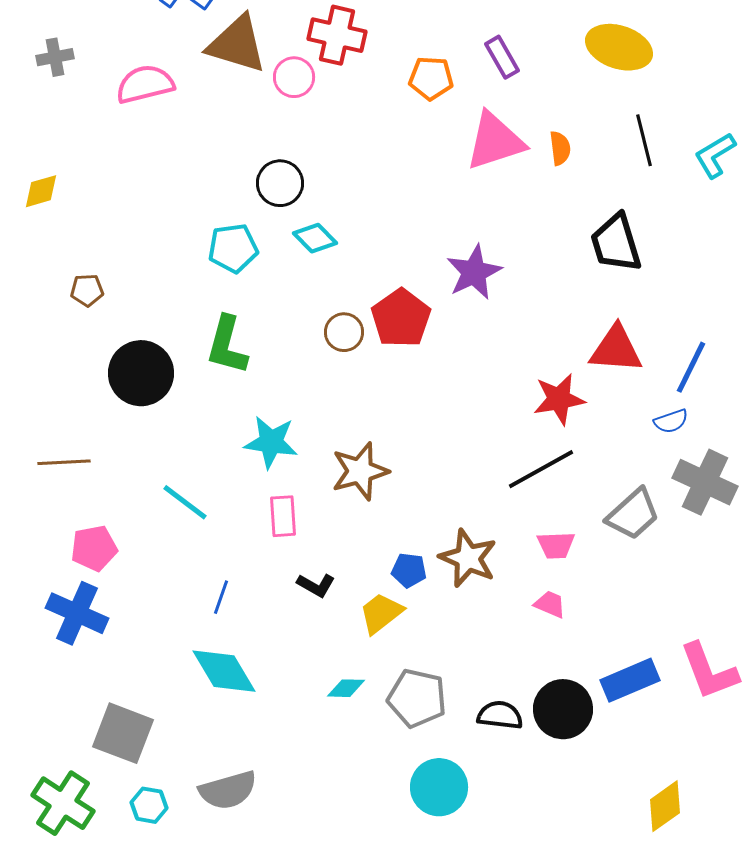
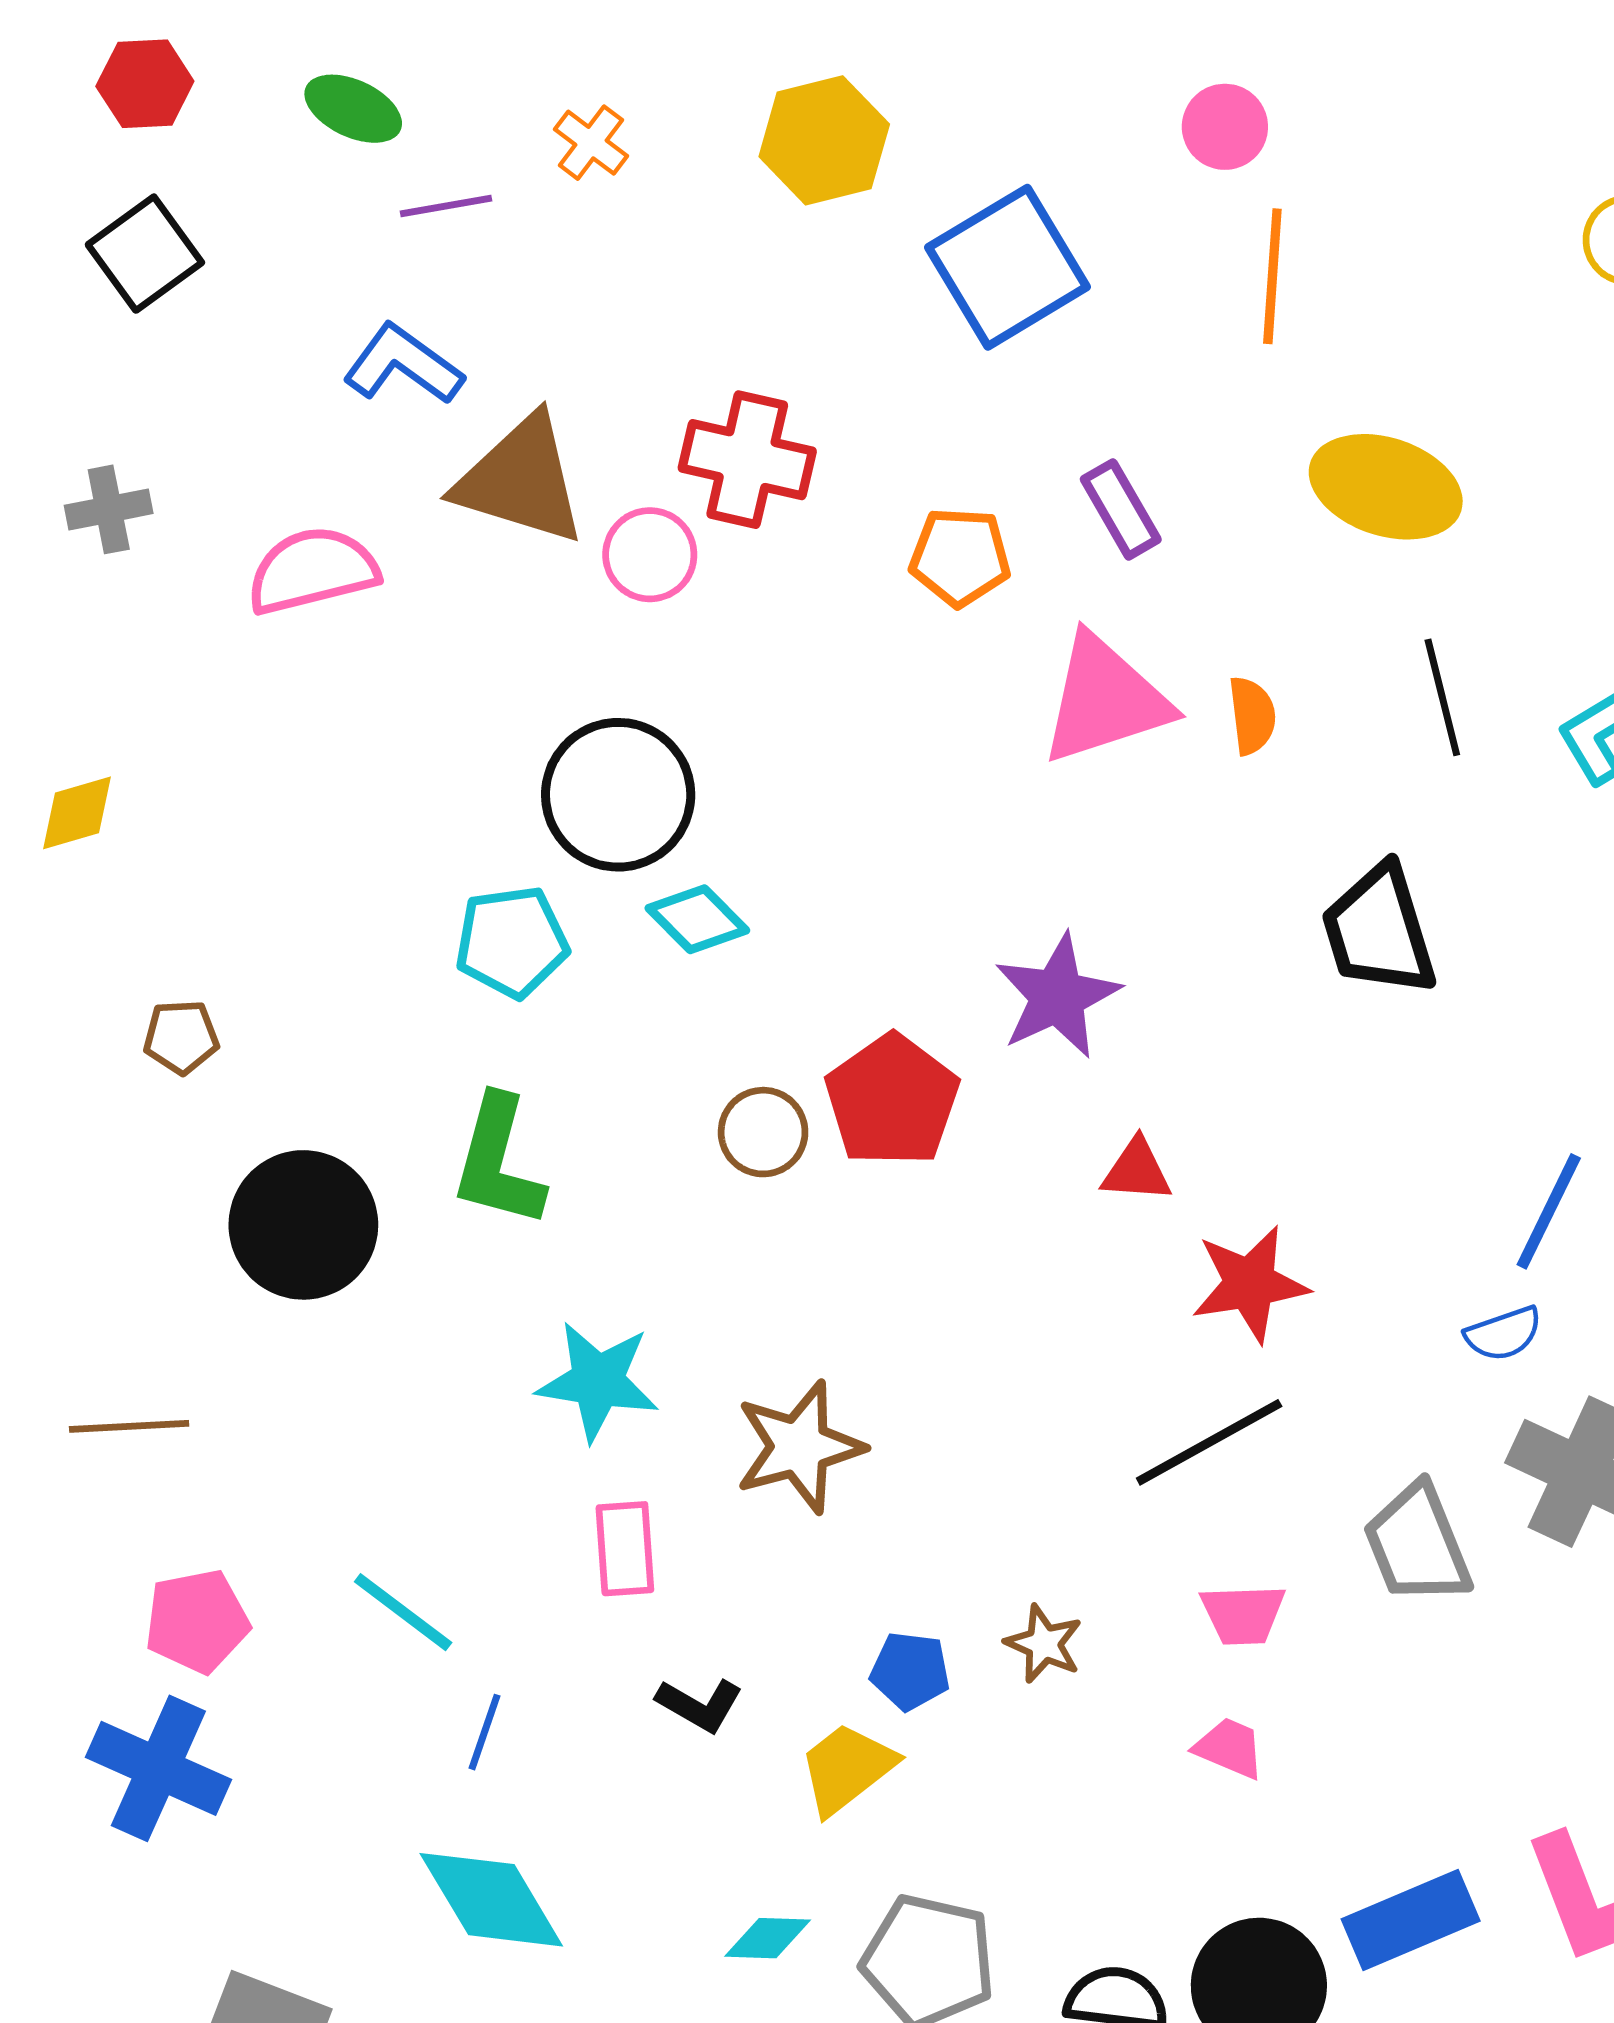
black circle: (280, 183) -> (618, 795), size x1.4
red triangle: (616, 349) -> (1137, 1171), moved, size x0.6
cyan line: (185, 502) -> (403, 1612), moved
gray trapezoid: (633, 514) -> (1417, 1544), turned 110
brown star: (468, 558) -> (1044, 1644), size x0.6

